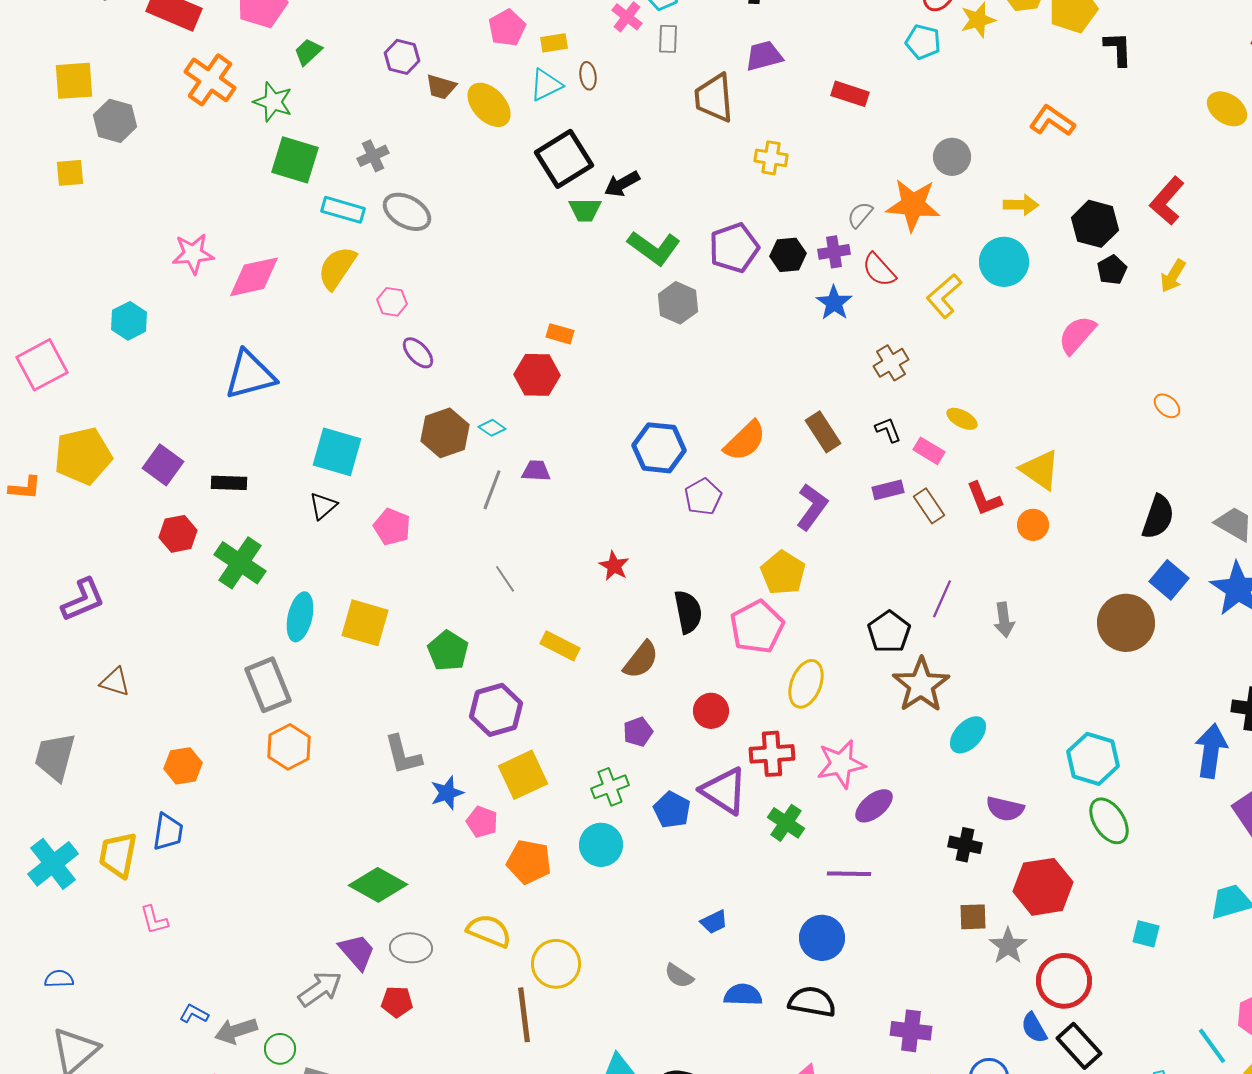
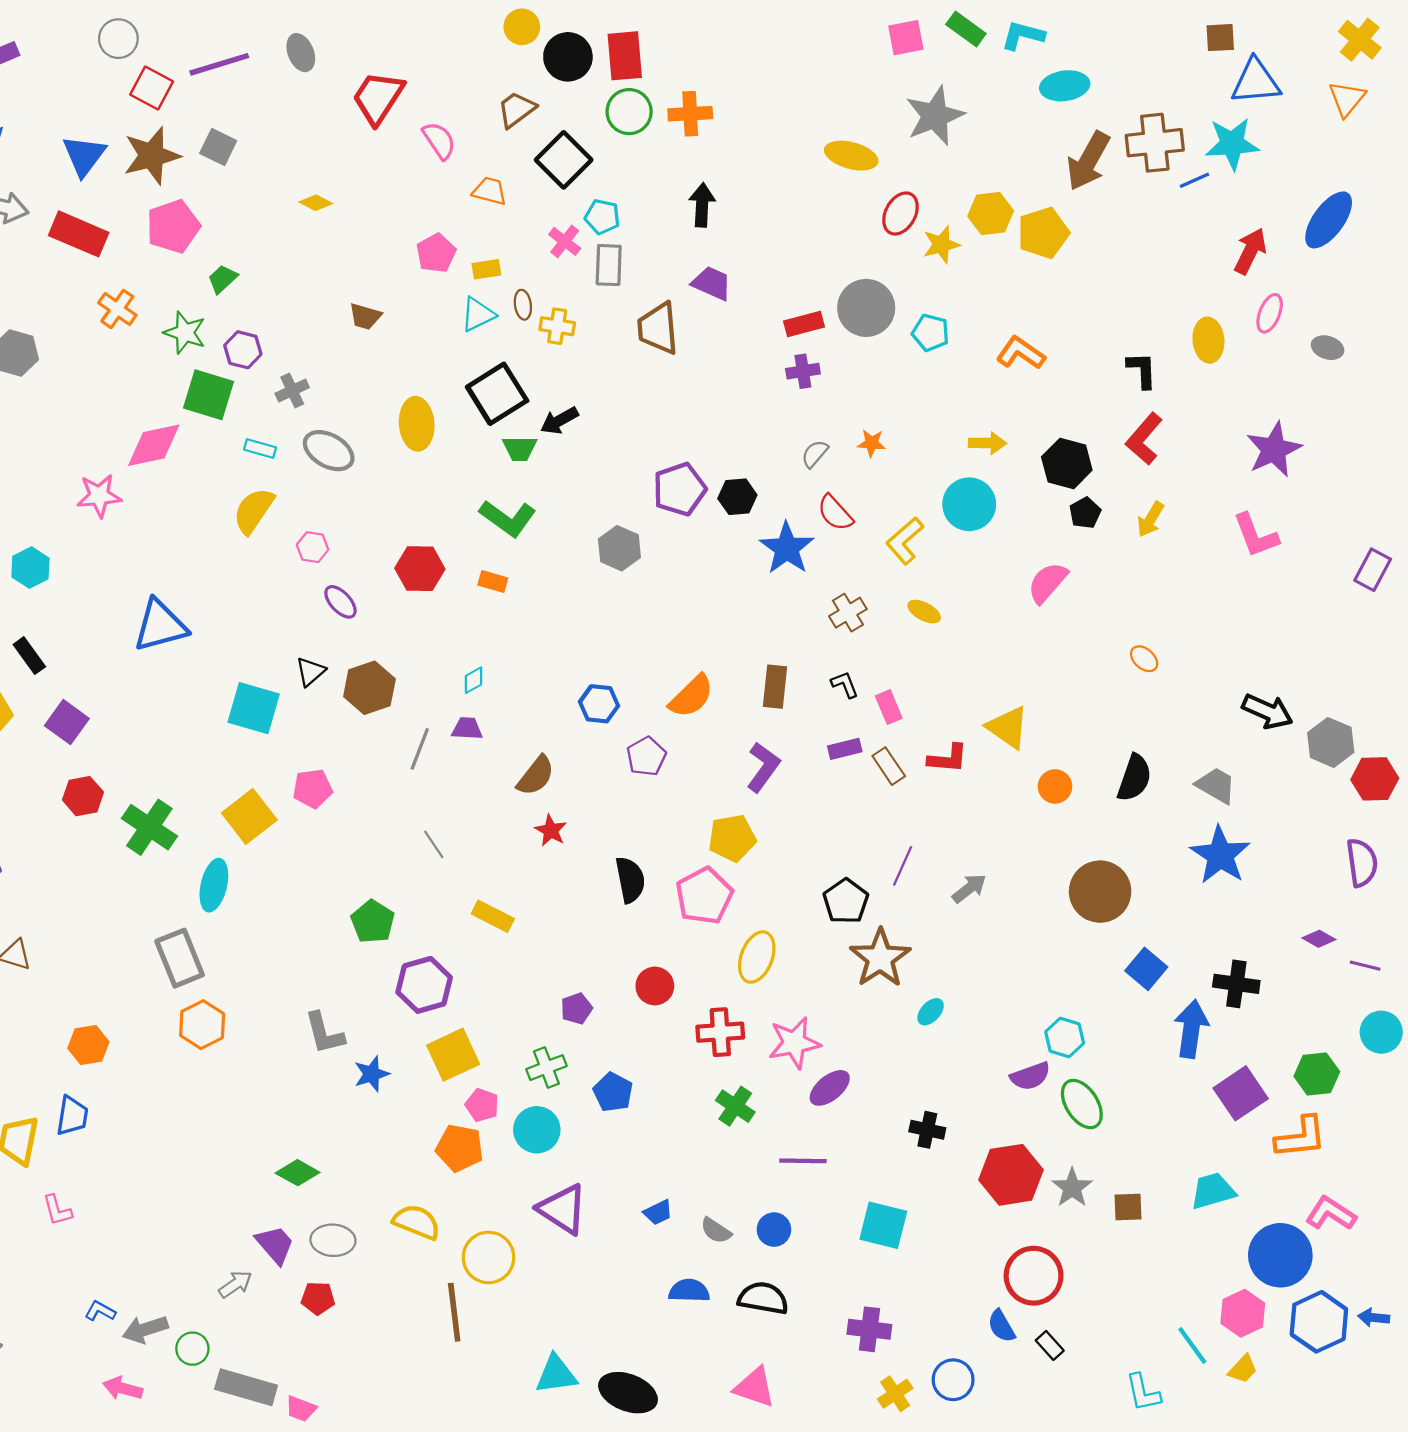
gray rectangle: (668, 39) -> (609, 265), size x1.4
cyan pentagon: (923, 42) -> (931, 333), moved
black L-shape: (1118, 49) -> (1142, 370), moved
purple trapezoid: (764, 56) -> (712, 283), turned 39
purple hexagon: (402, 57) -> (243, 350), moved
orange cross: (210, 80) -> (117, 309), size x0.7
red rectangle: (850, 94) -> (804, 324), turned -33
yellow ellipse: (489, 105) -> (417, 424), moved, turned 39
yellow ellipse: (1227, 109) -> (1208, 340), turned 51
gray circle: (952, 157) -> (866, 308), moved, size x1.4
yellow cross: (771, 158) -> (557, 326), moved
orange star: (913, 205) -> (872, 443), size x0.5
cyan rectangle: (343, 210) -> (260, 448), size x0.7
green L-shape: (654, 248) -> (508, 518), moved
purple cross: (834, 252) -> (803, 371), moved
pink diamond: (254, 277) -> (154, 445), moved
blue star: (834, 303) -> (787, 548), size x1.4
red hexagon: (537, 375) -> (420, 569), moved
yellow ellipse: (962, 419) -> (924, 612), moved
cyan diamond: (492, 428) -> (474, 680), moved, turned -64
brown rectangle: (823, 432) -> (775, 687), turned 39
blue hexagon: (659, 448) -> (599, 704), size x0.7
pink rectangle: (929, 451) -> (889, 707), turned 36
black rectangle: (229, 483) -> (29, 656), moved, turned 52
red L-shape: (984, 499) -> (948, 759), turned -63
black triangle: (323, 506) -> (310, 672), moved
orange circle: (1033, 525) -> (1055, 786), moved
pink pentagon: (392, 527) -> (313, 789), turned -30
yellow pentagon: (783, 573) -> (732, 838), turned 30
blue square: (1169, 580) -> (1146, 969), moved
gray arrow: (1004, 620) -> (969, 888), turned -120
yellow square: (365, 623) -> (249, 816), moved, turned 36
brown semicircle: (641, 660) -> (536, 776), moved
cyan ellipse: (968, 735) -> (931, 1012), size x0.7
cyan hexagon: (1093, 759) -> (1065, 1037), size x0.7
purple triangle: (724, 791) -> (563, 1209), moved
purple semicircle: (1005, 809) -> (1030, 1076), moved, turned -33
pink pentagon: (482, 822) -> (482, 1105), moved
green diamond: (378, 885) -> (298, 1173), size x0.7
brown square: (973, 917) -> (1128, 1207), moved
cyan square: (1146, 934) -> (883, 1225), moved, size x1.6
blue circle: (822, 938) -> (774, 1230), size x0.7
gray star: (1008, 946) -> (1072, 1188), moved
gray semicircle: (679, 976) -> (716, 1231), moved
gray arrow: (320, 989) -> (235, 1284), size x0.7
black rectangle: (1079, 1046) -> (1050, 1345), size x0.6

